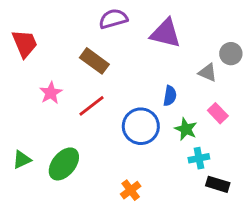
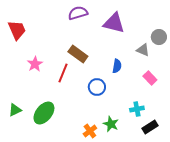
brown rectangle: (94, 61) -> (78, 54), moved
red line: (91, 106) -> (63, 73), turned -30
blue circle: (141, 126) -> (97, 87), size x0.7
green star: (186, 129) -> (111, 124), moved
black rectangle: (218, 184) -> (150, 127), turned -49

